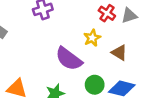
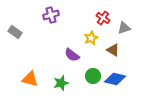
gray triangle: (129, 16) -> (124, 28), moved
purple semicircle: (69, 59) -> (72, 55), size x0.7

